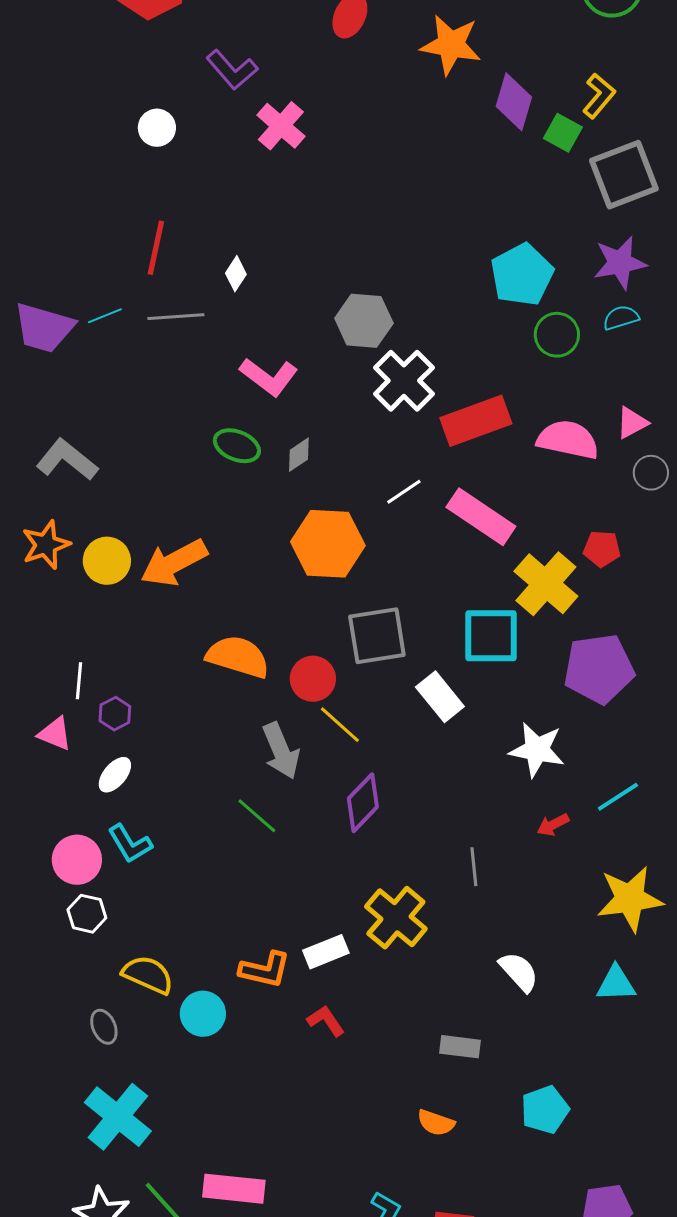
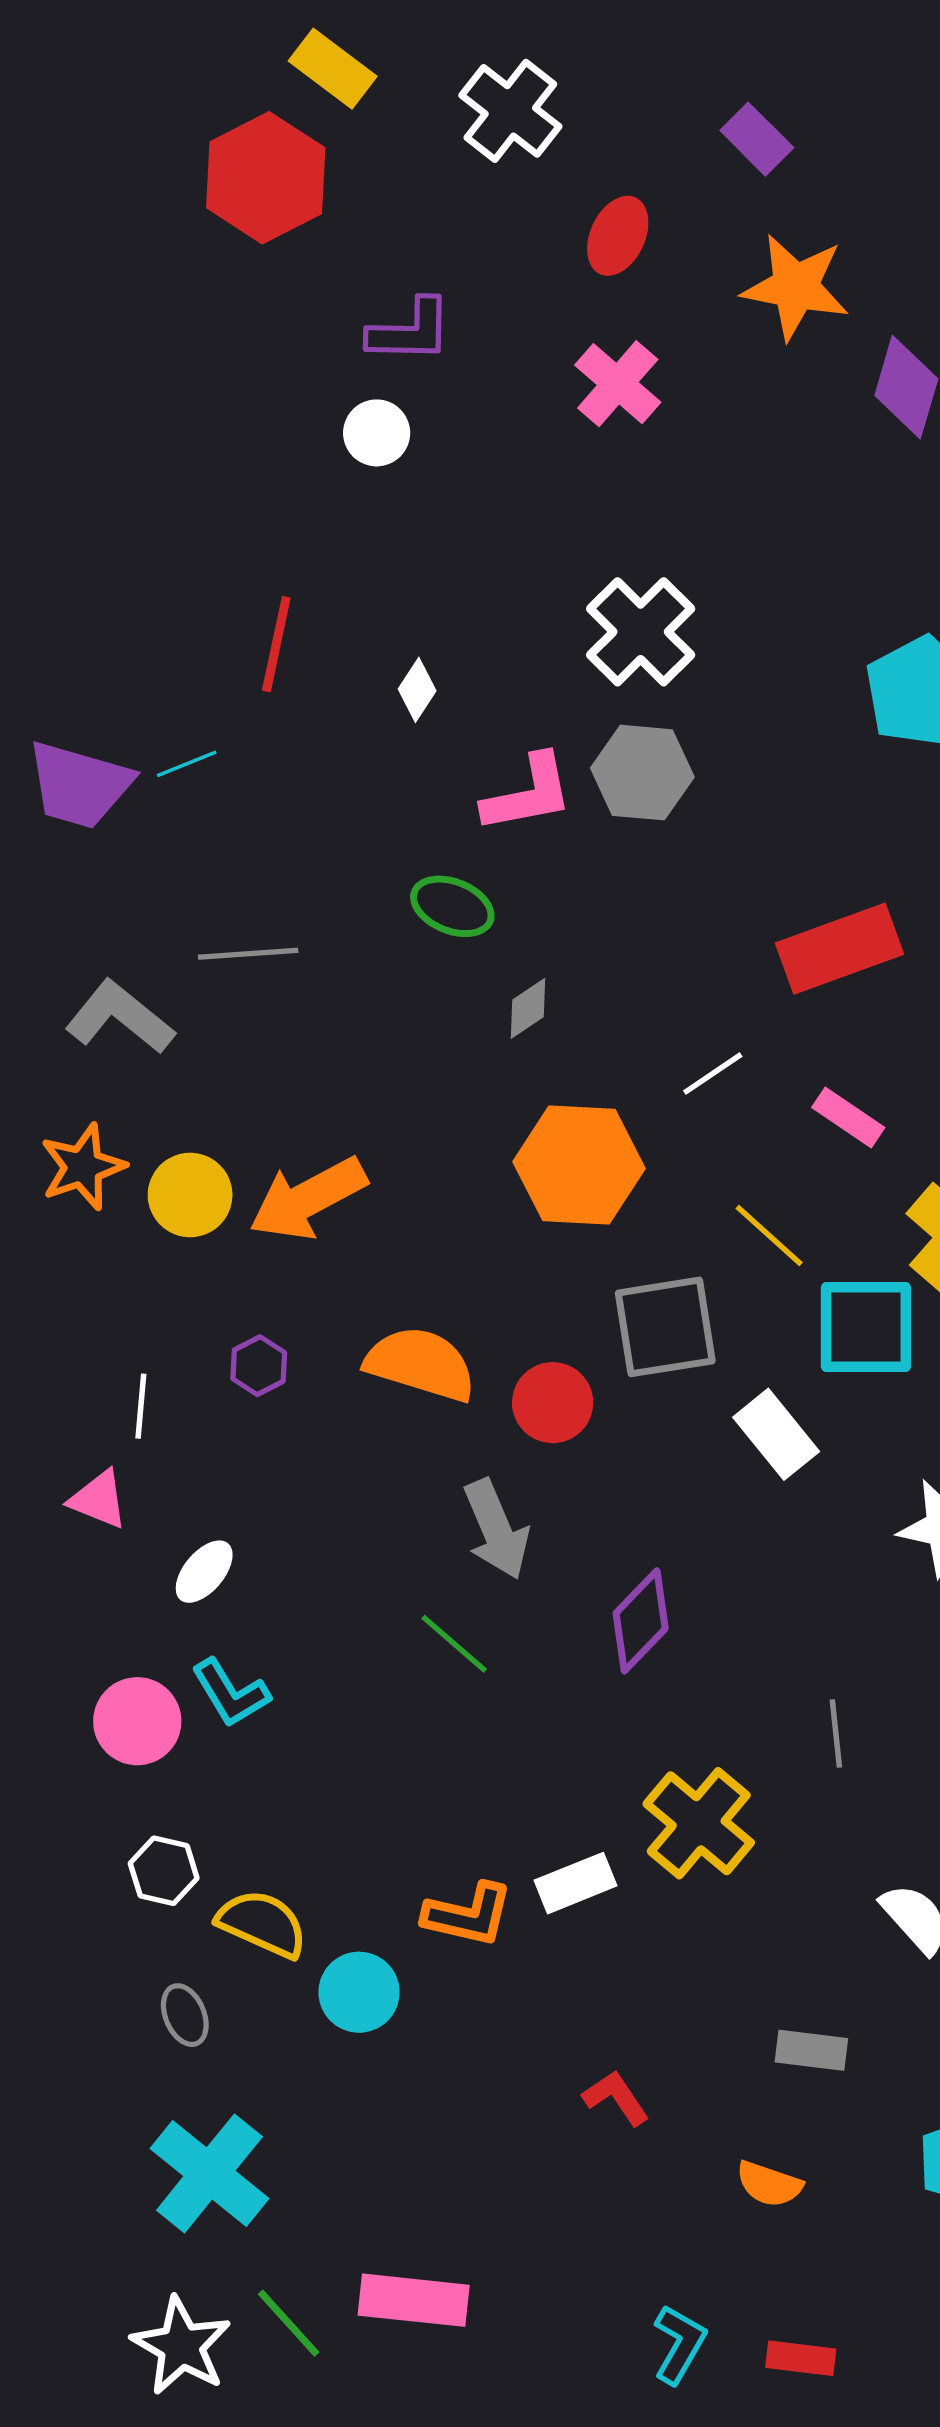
purple L-shape: (232, 70) -> (410, 331), turned -48
pink cross: (281, 126) -> (618, 384), moved
white circle: (157, 128) -> (377, 433), moved
gray line: (176, 317) -> (248, 954), moved
pink L-shape: (269, 377) -> (528, 794), moved, turned -48
white cross: (404, 381) -> (641, 632), moved
green ellipse: (237, 446) -> (452, 906), moved
pink rectangle: (481, 517) -> (848, 1118), size x0.6
purple hexagon: (115, 714) -> (259, 1366), moved
yellow line: (340, 725) -> (769, 1235), moved
white hexagon: (87, 914) -> (164, 1871), moved
red L-shape: (326, 1021) -> (616, 2098), moved

